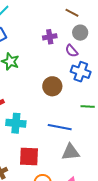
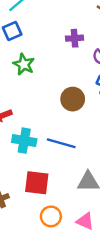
blue line: (60, 127) -> (61, 143), moved

